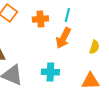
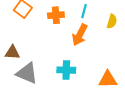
yellow semicircle: (94, 47) -> (112, 21), moved

